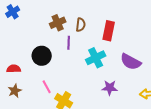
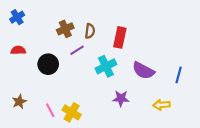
purple line: (69, 43) -> (77, 50), turned 56
red semicircle: (14, 69) -> (18, 50), moved
pink line: (47, 87) -> (50, 110), moved

